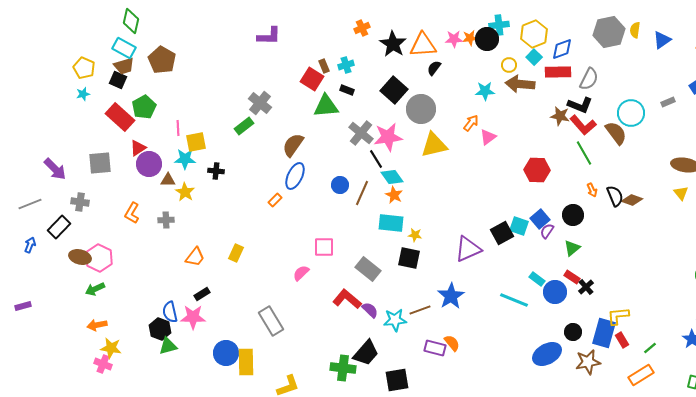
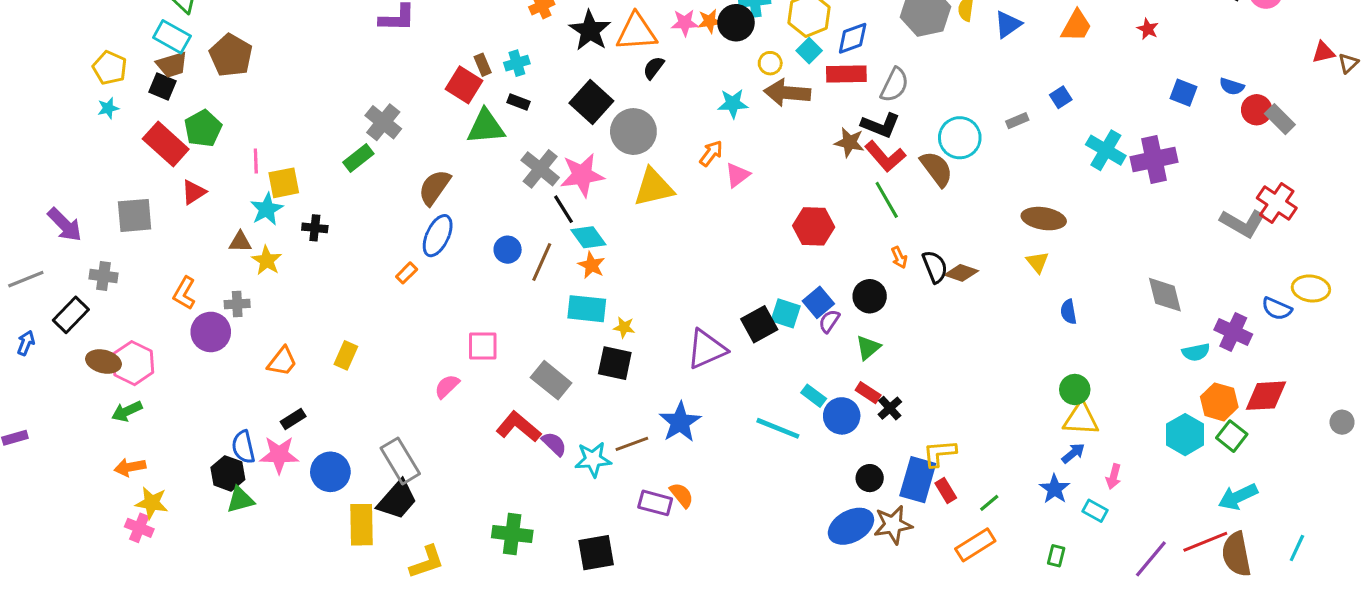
cyan star: (185, 159) -> (267, 209), turned -30
purple circle: (149, 164) -> (211, 332), moved
blue circle: (226, 353) -> (330, 472), moved
black trapezoid: (366, 353) -> (397, 500), moved
blue ellipse: (547, 354) -> (851, 526), moved

